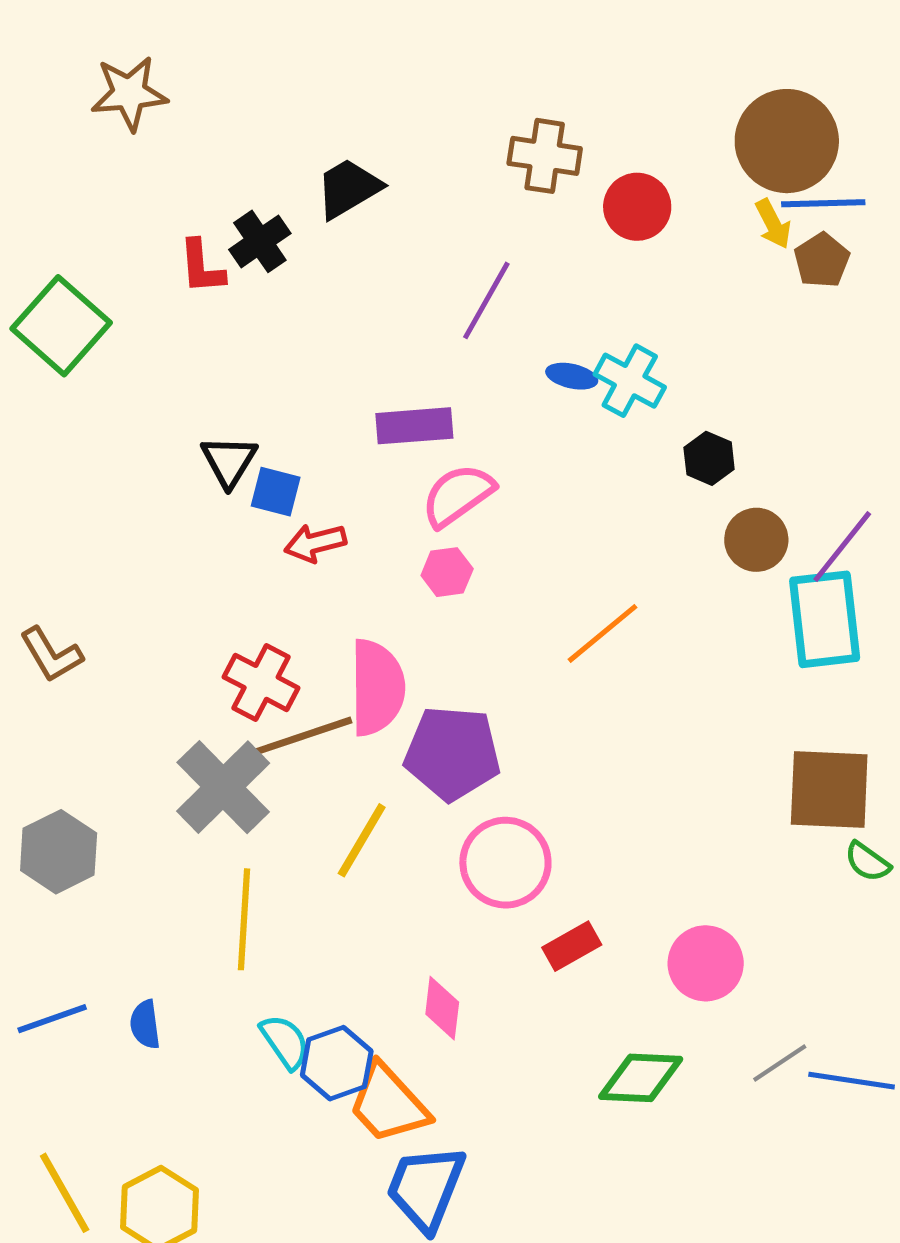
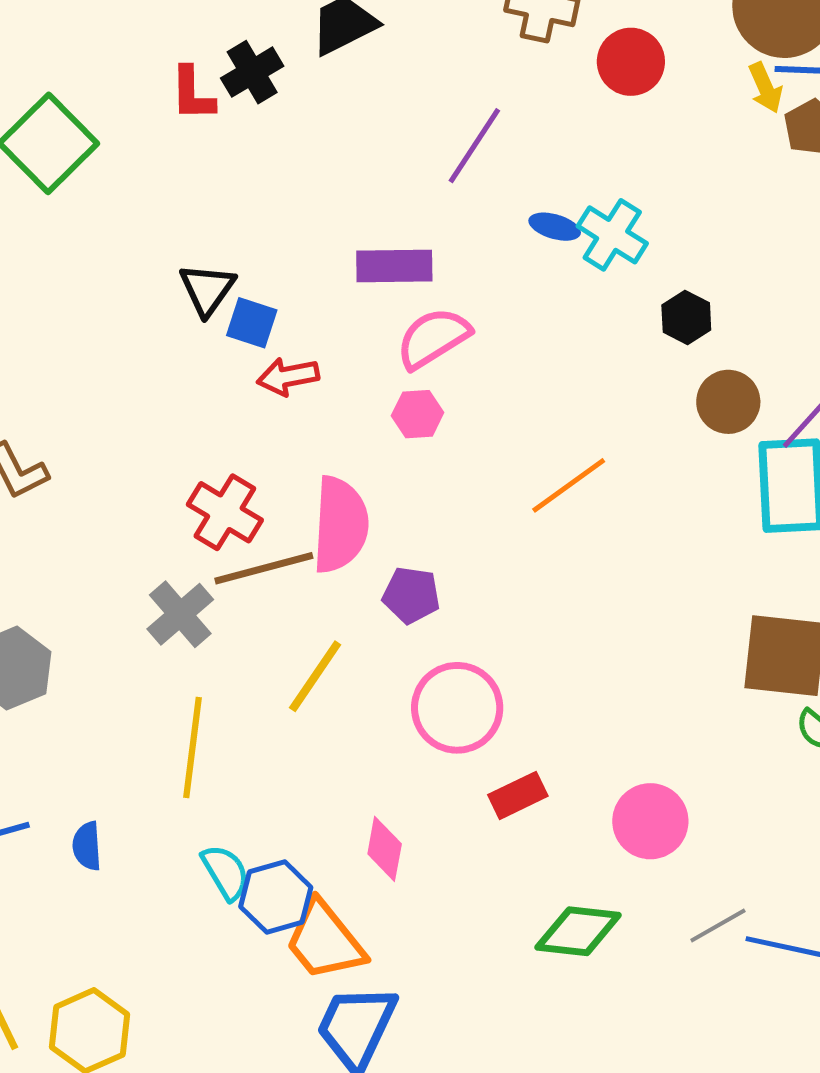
purple pentagon: (452, 753) -> (411, 595), size x0.6
gray cross: (223, 787) -> (180, 614), size x0.7

